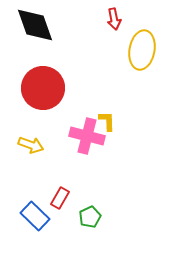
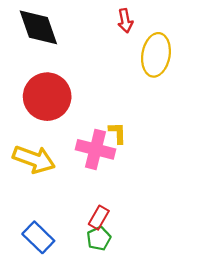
yellow arrow: (31, 145) -> (34, 159), size x1.5
red rectangle: (60, 198) -> (99, 218), moved

